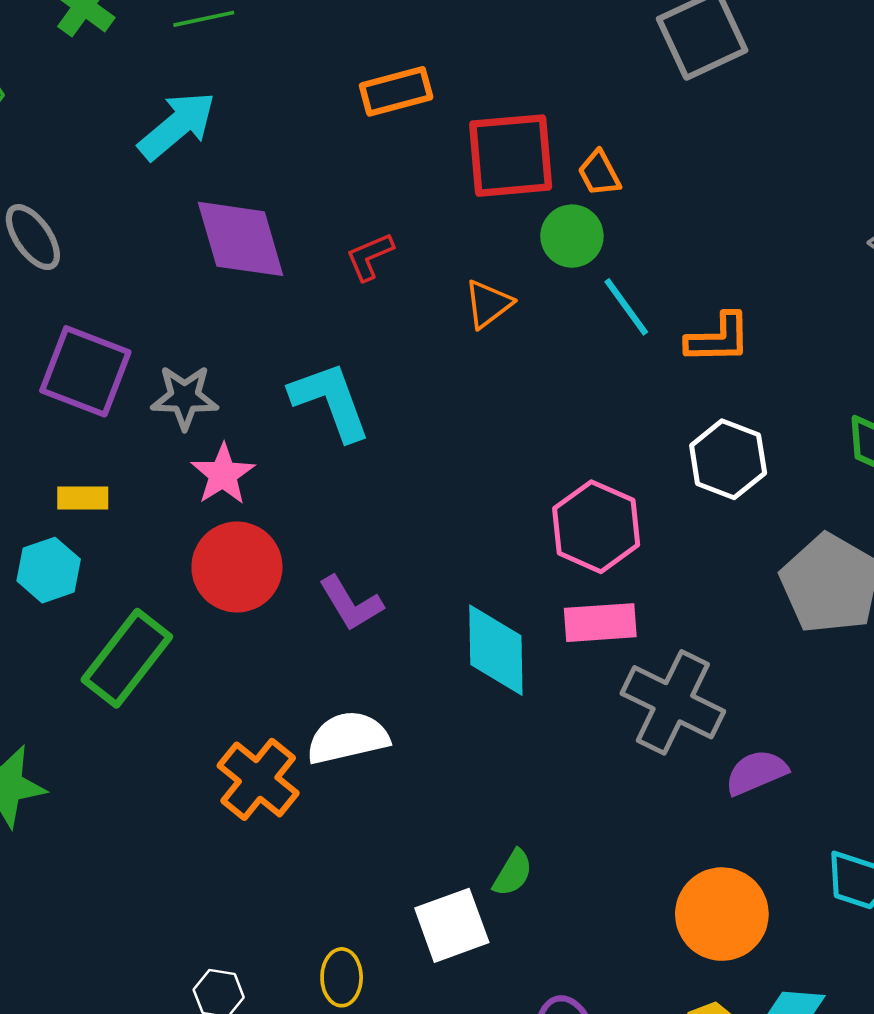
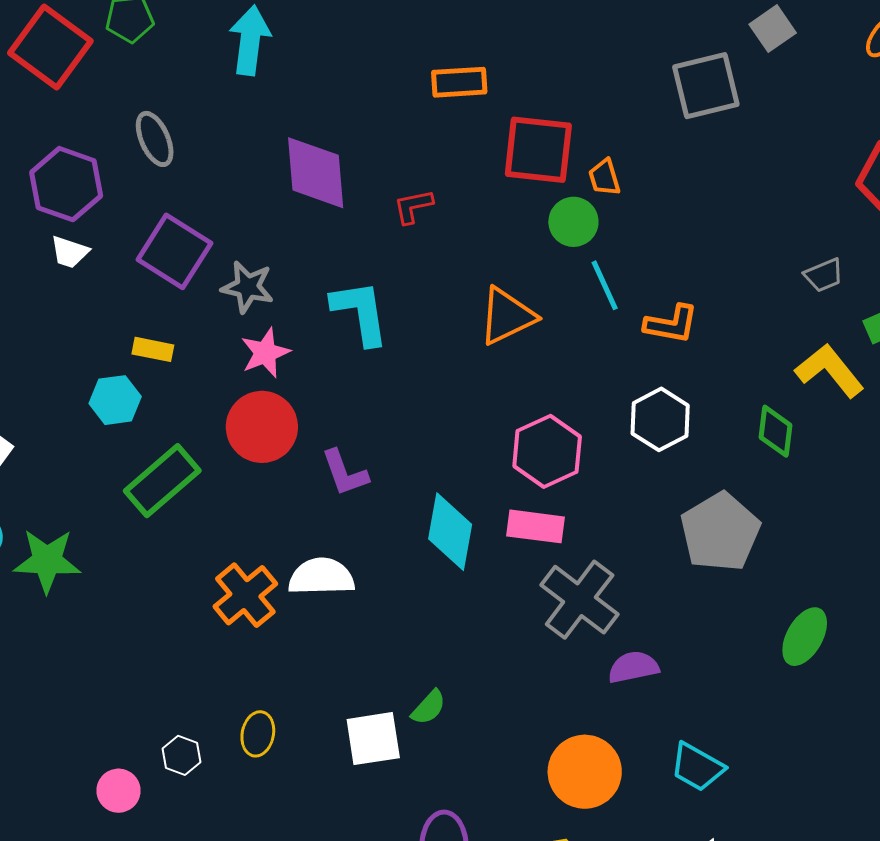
cyan arrow: (177, 126) -> (250, 40), moved, turned -54
orange triangle: (488, 304) -> (507, 316), moved, size x1.5
yellow ellipse: (342, 977) -> (258, 734), moved

